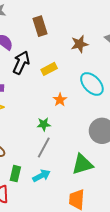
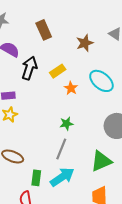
orange star: (60, 100) -> (71, 88), moved
green star: (44, 124) -> (66, 124), moved
cyan arrow: (41, 176) -> (62, 177), size x1.4

